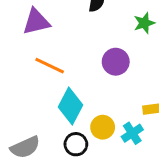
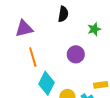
orange line: (50, 66) -> (33, 57), turned 48

